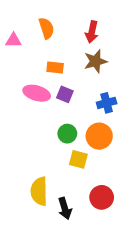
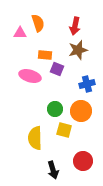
pink triangle: (13, 40) -> (20, 33), moved
purple square: (65, 94) -> (57, 69), moved
yellow semicircle: (39, 191) -> (35, 138), moved

